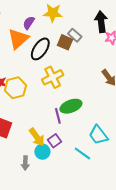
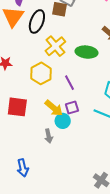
yellow hexagon: (15, 88) -> (41, 73), moved
green ellipse: (71, 106) -> (87, 52), moved, turned 40
purple square: (55, 141) -> (72, 108), turned 32

